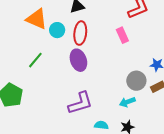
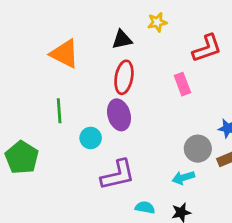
cyan circle: (57, 30) -> (91, 138), moved
green line: (35, 60) -> (59, 111), turned -48

